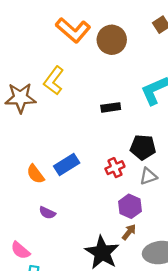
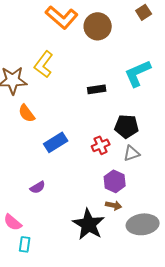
orange semicircle: (35, 174) -> (27, 113), moved
purple semicircle: (47, 213) -> (38, 187), turned -56
brown arrow: (129, 232) -> (114, 205), turned 63

